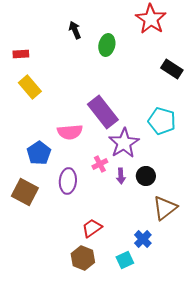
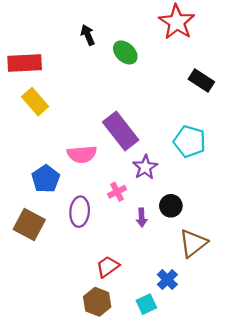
green ellipse: (107, 45) -> (125, 52), turned -60
red rectangle: (21, 54) -> (25, 63), size x1.8
purple star: (124, 143) -> (145, 167), size x0.7
purple arrow: (121, 176) -> (142, 217), moved

